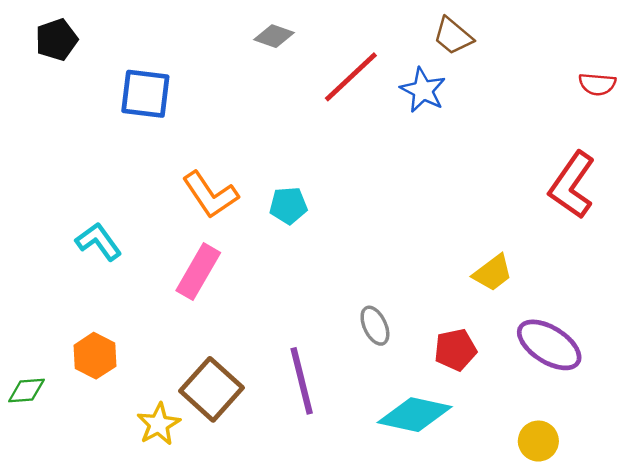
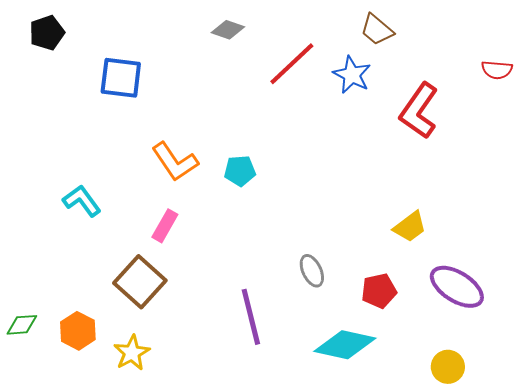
red L-shape: (572, 185) -> (419, 111), moved
pink rectangle: (198, 272) -> (165, 226), size x0.7
orange hexagon: (95, 356) -> (78, 331), moved
brown square: (211, 389) -> (140, 282), moved

